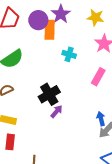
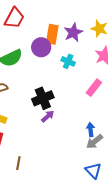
purple star: (61, 14) -> (73, 32), moved
purple circle: (38, 20) -> (41, 47), moved

